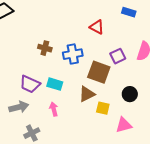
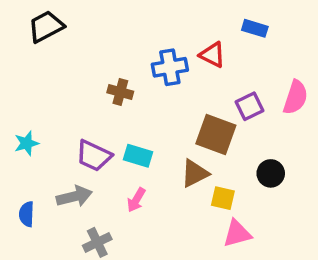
blue rectangle: (129, 12) -> (255, 28), moved
blue cross: (73, 54) -> (170, 67), moved
pink arrow: (54, 109) -> (136, 200), turned -136
pink triangle: (124, 125) -> (237, 234), moved

